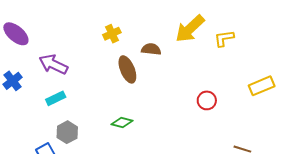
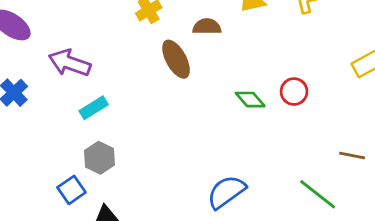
cyan rectangle: (56, 98) -> (94, 108), moved
green diamond: (122, 123) -> (250, 100), moved, turned 40

